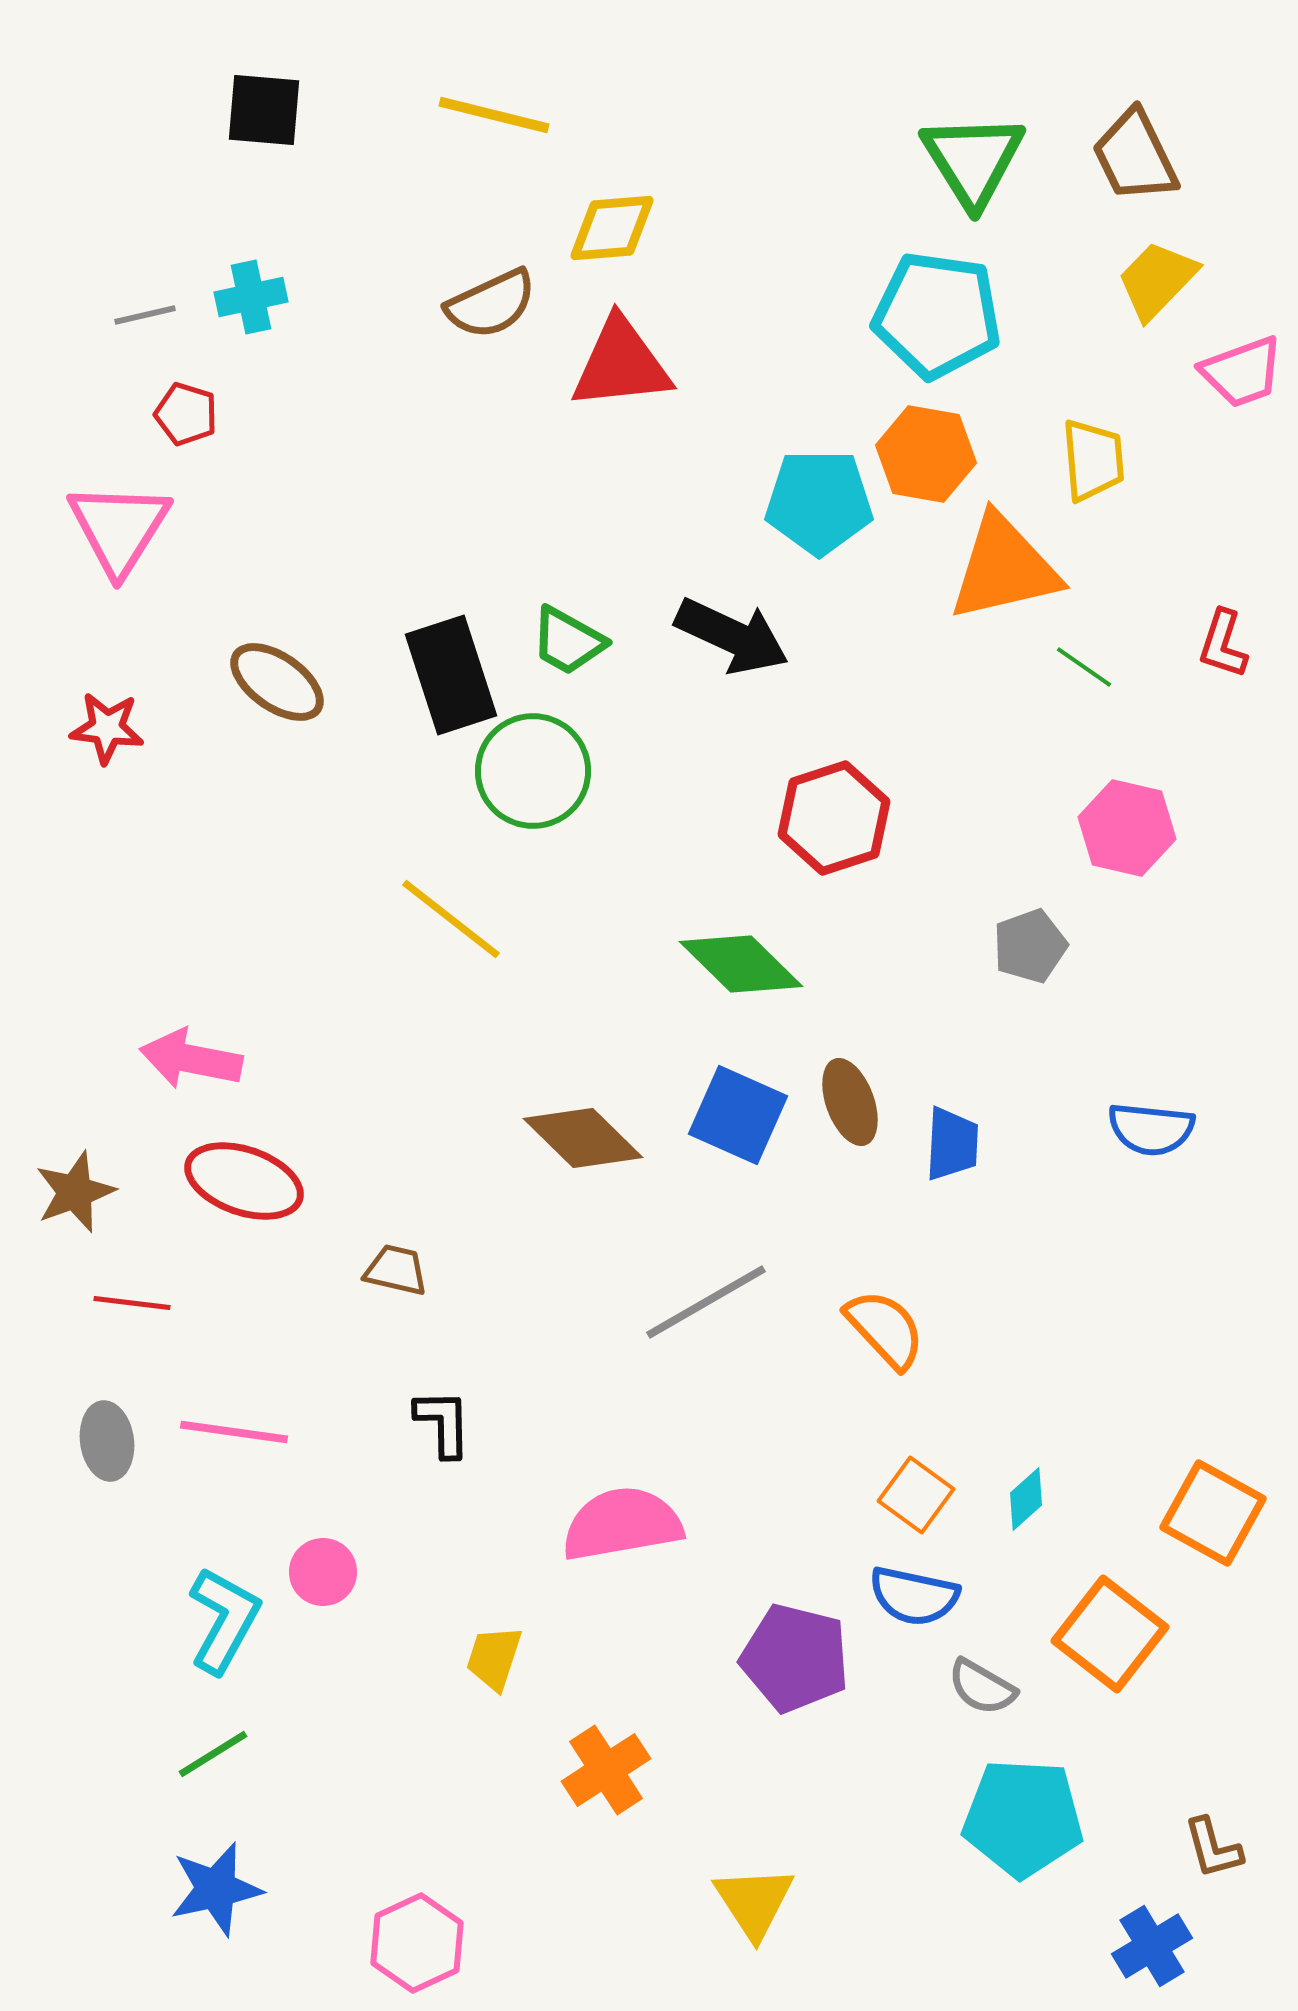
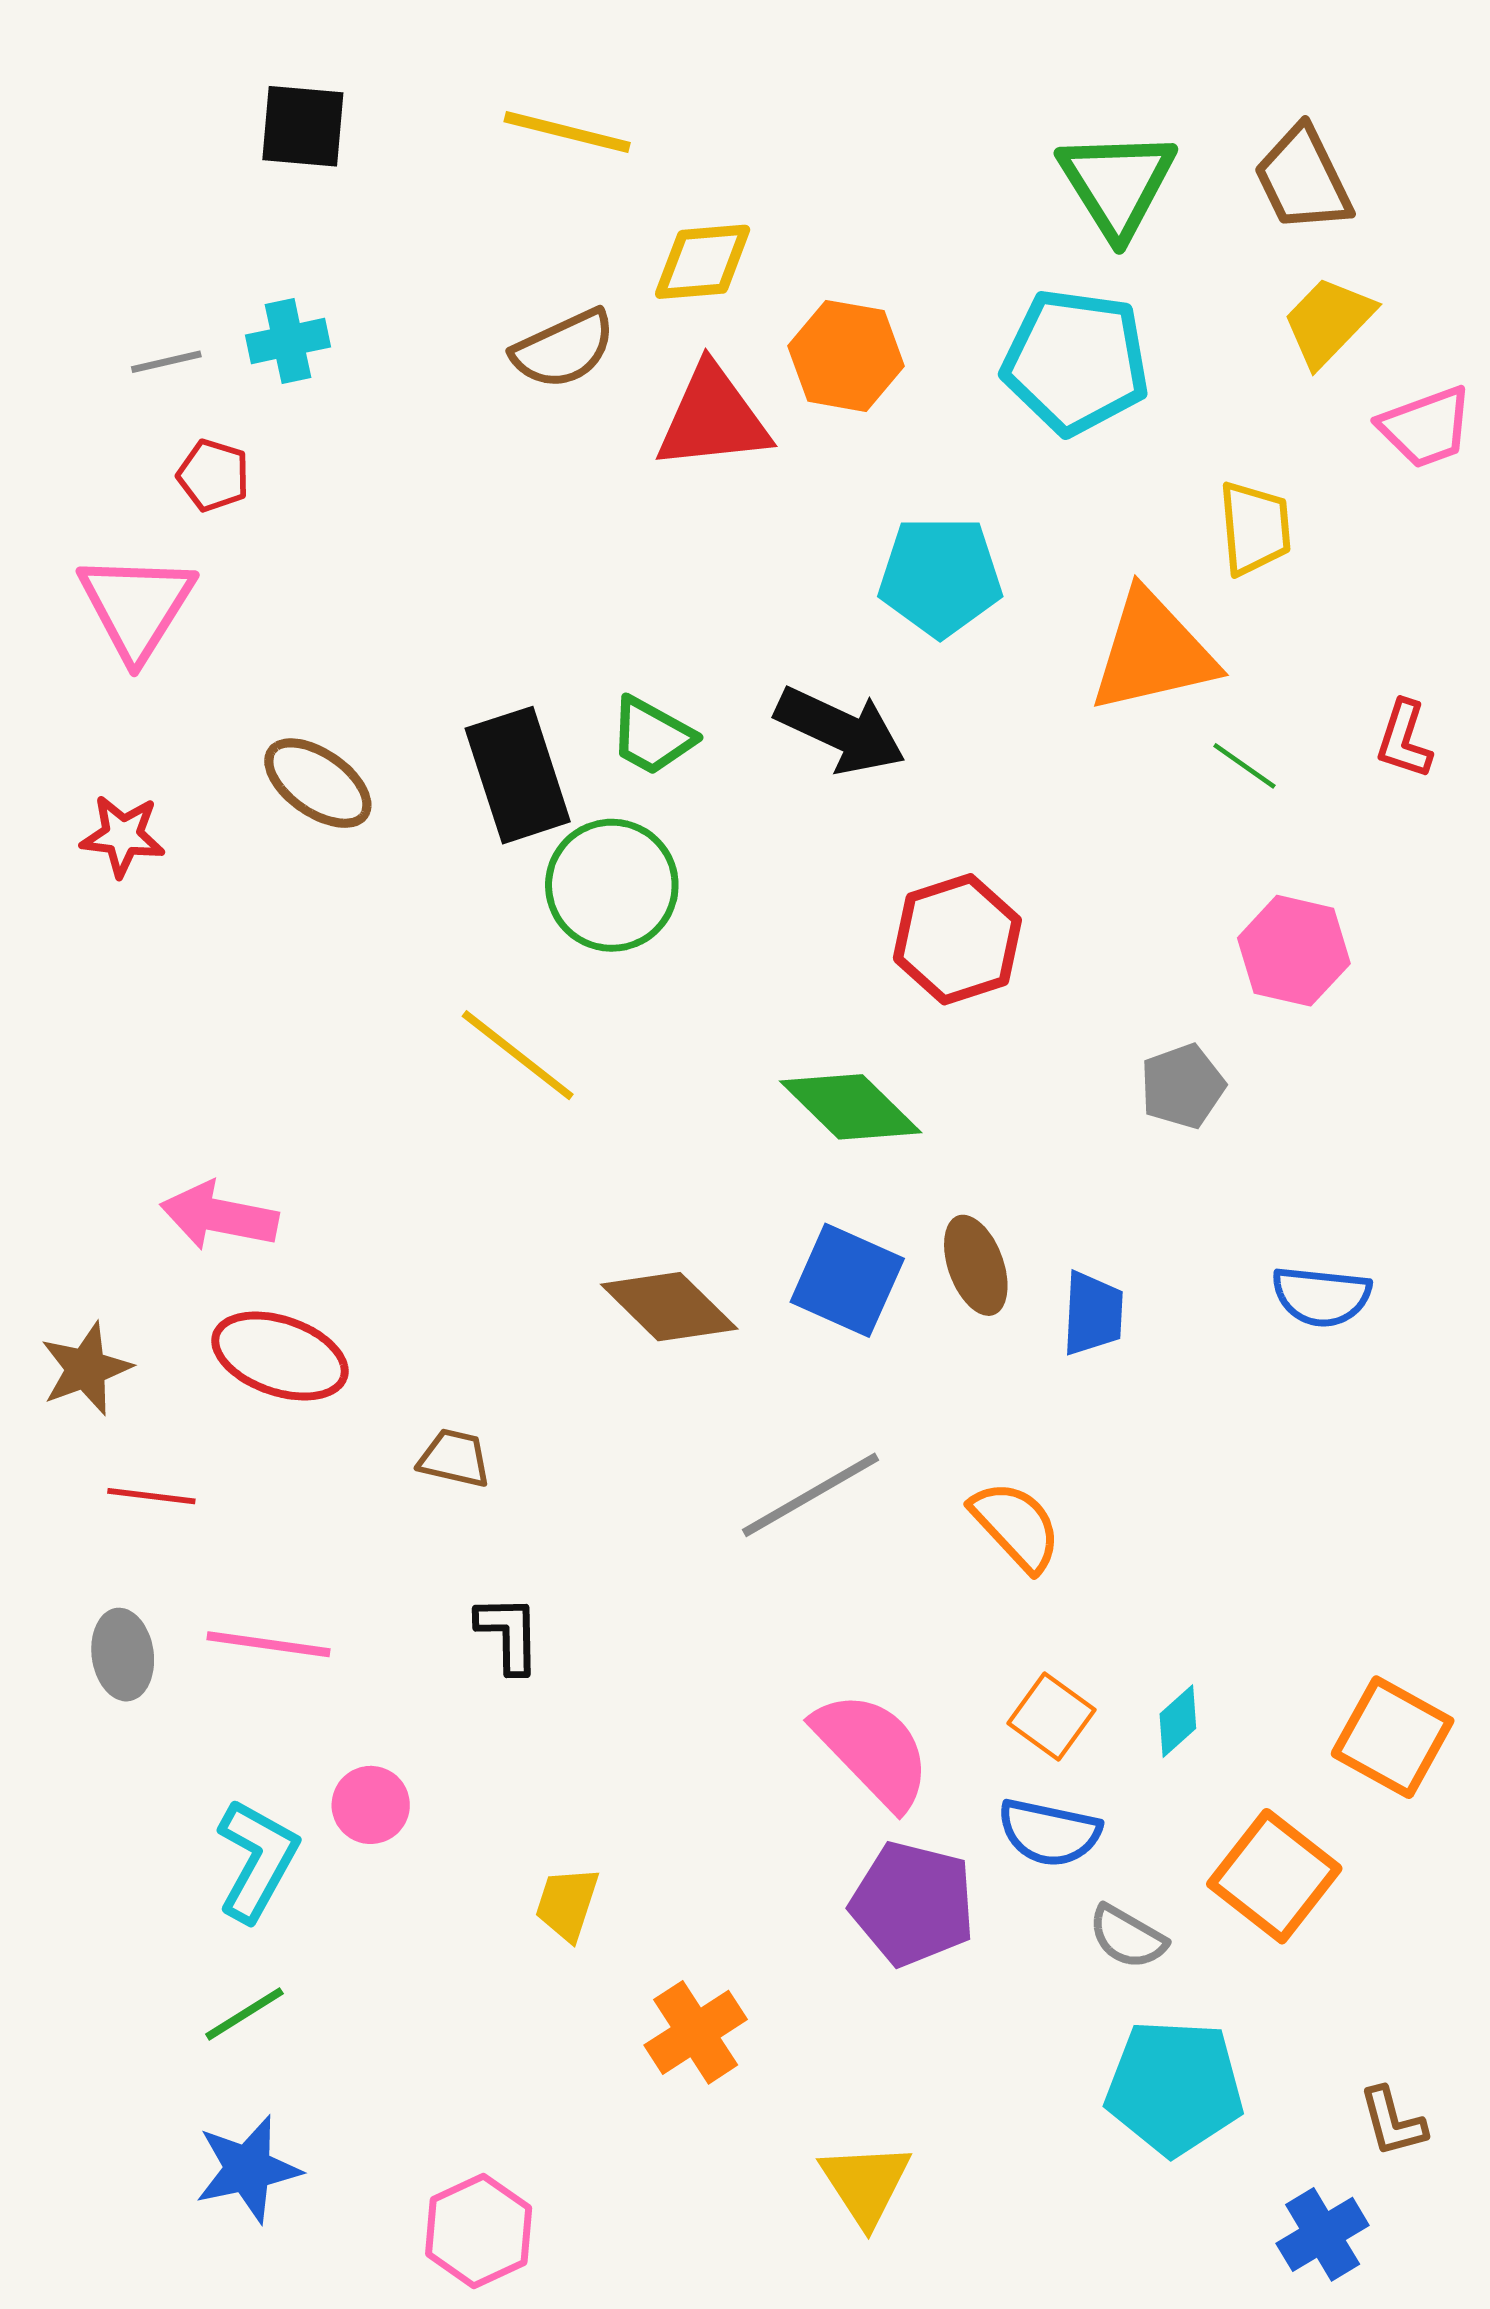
orange hexagon: (926, 454) -> (846, 356), moved
pink semicircle: (622, 1524) -> (872, 1750), moved, turned 56

